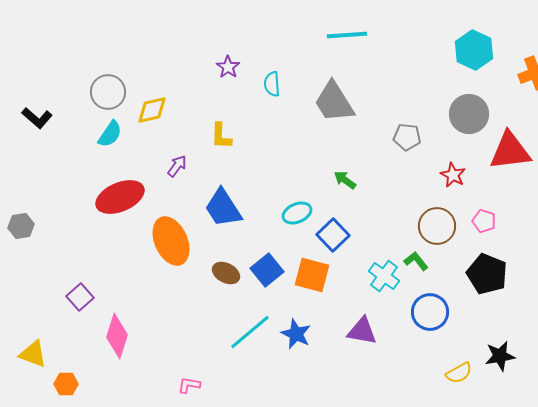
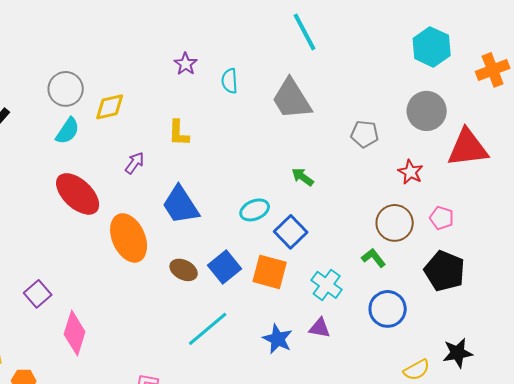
cyan line: (347, 35) -> (305, 32), turned 66
red ellipse: (120, 197) -> (78, 194), turned 66
cyan cross: (384, 276) -> (327, 285), moved
purple triangle: (362, 331) -> (320, 328), size x0.7
blue star: (296, 334) -> (278, 339), moved

